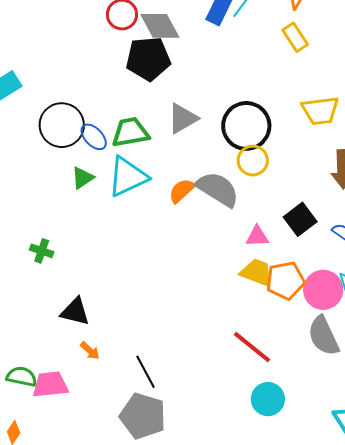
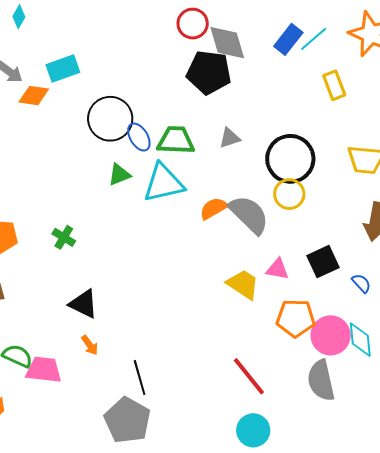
yellow rectangle: (295, 37) -> (334, 85), moved
gray triangle: (183, 118) -> (230, 138), size x0.7
yellow trapezoid: (257, 273) -> (243, 284), moved

